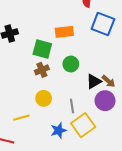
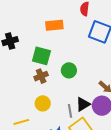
orange rectangle: (64, 32) -> (54, 25), moved
black triangle: (94, 81) -> (83, 104), moved

